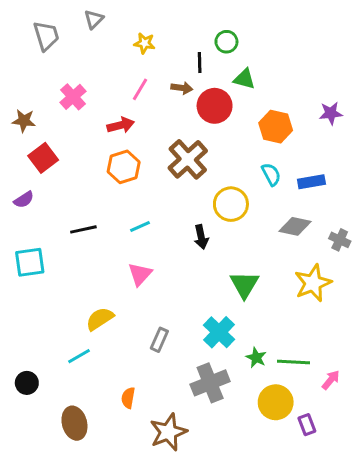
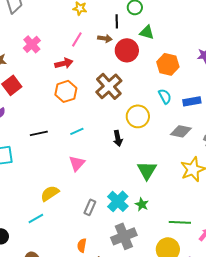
cyan cross: (219, 332) -> (118, 201), moved
green star: (256, 358) -> (142, 204), moved
orange semicircle: (128, 398) -> (82, 245), moved

